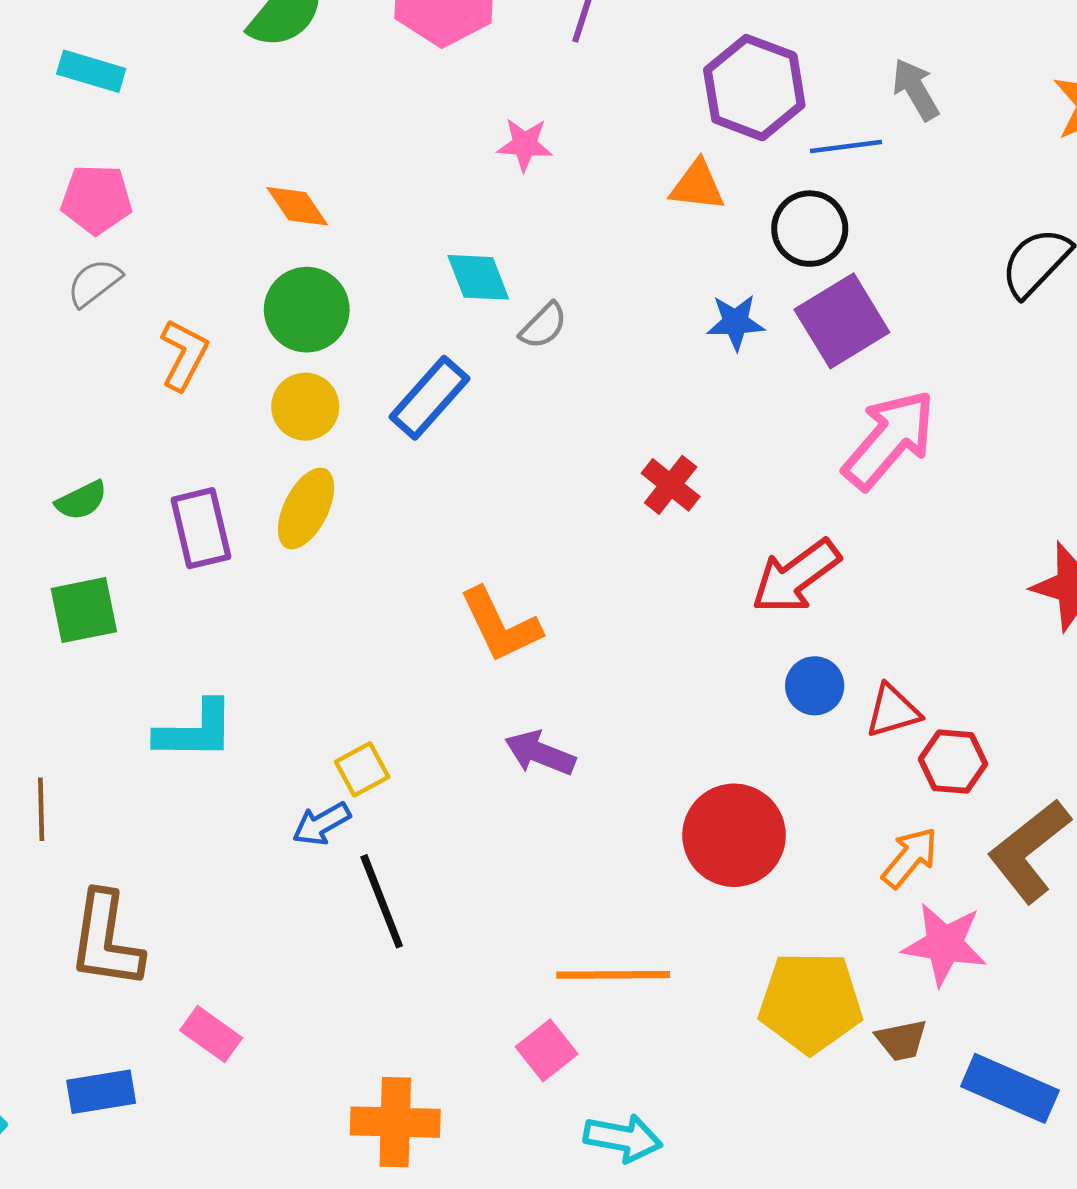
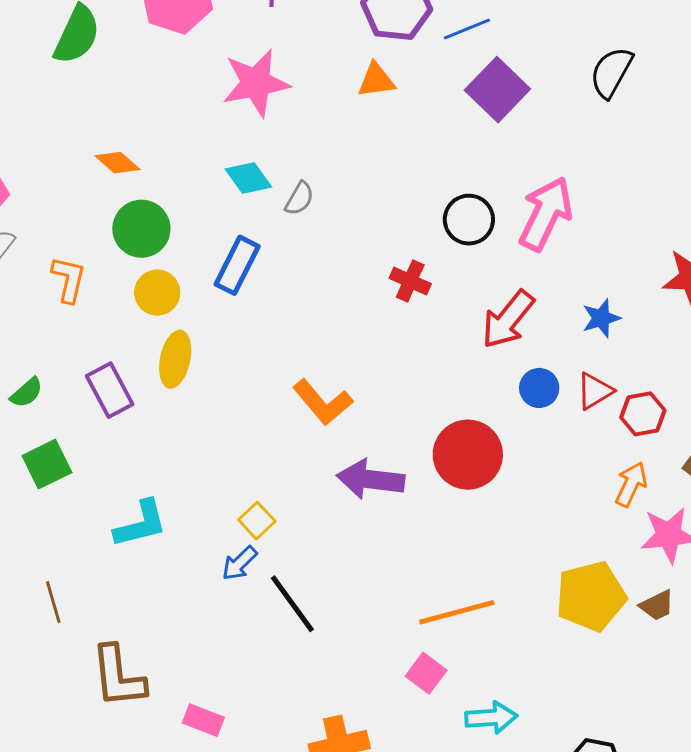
pink star: (525, 144) -> (256, 83), size x1.8
black circle: (810, 229) -> (469, 220), moved
purple square: (842, 321) -> (497, 90), moved
blue star: (736, 322) -> (601, 318), moved
purple arrow: (540, 753) -> (371, 479), size x1.4
red circle: (734, 835) -> (468, 455), moved

